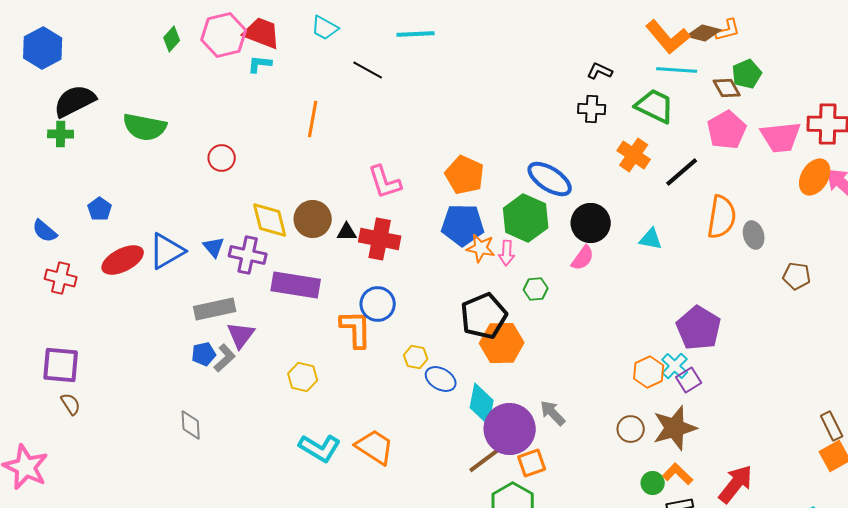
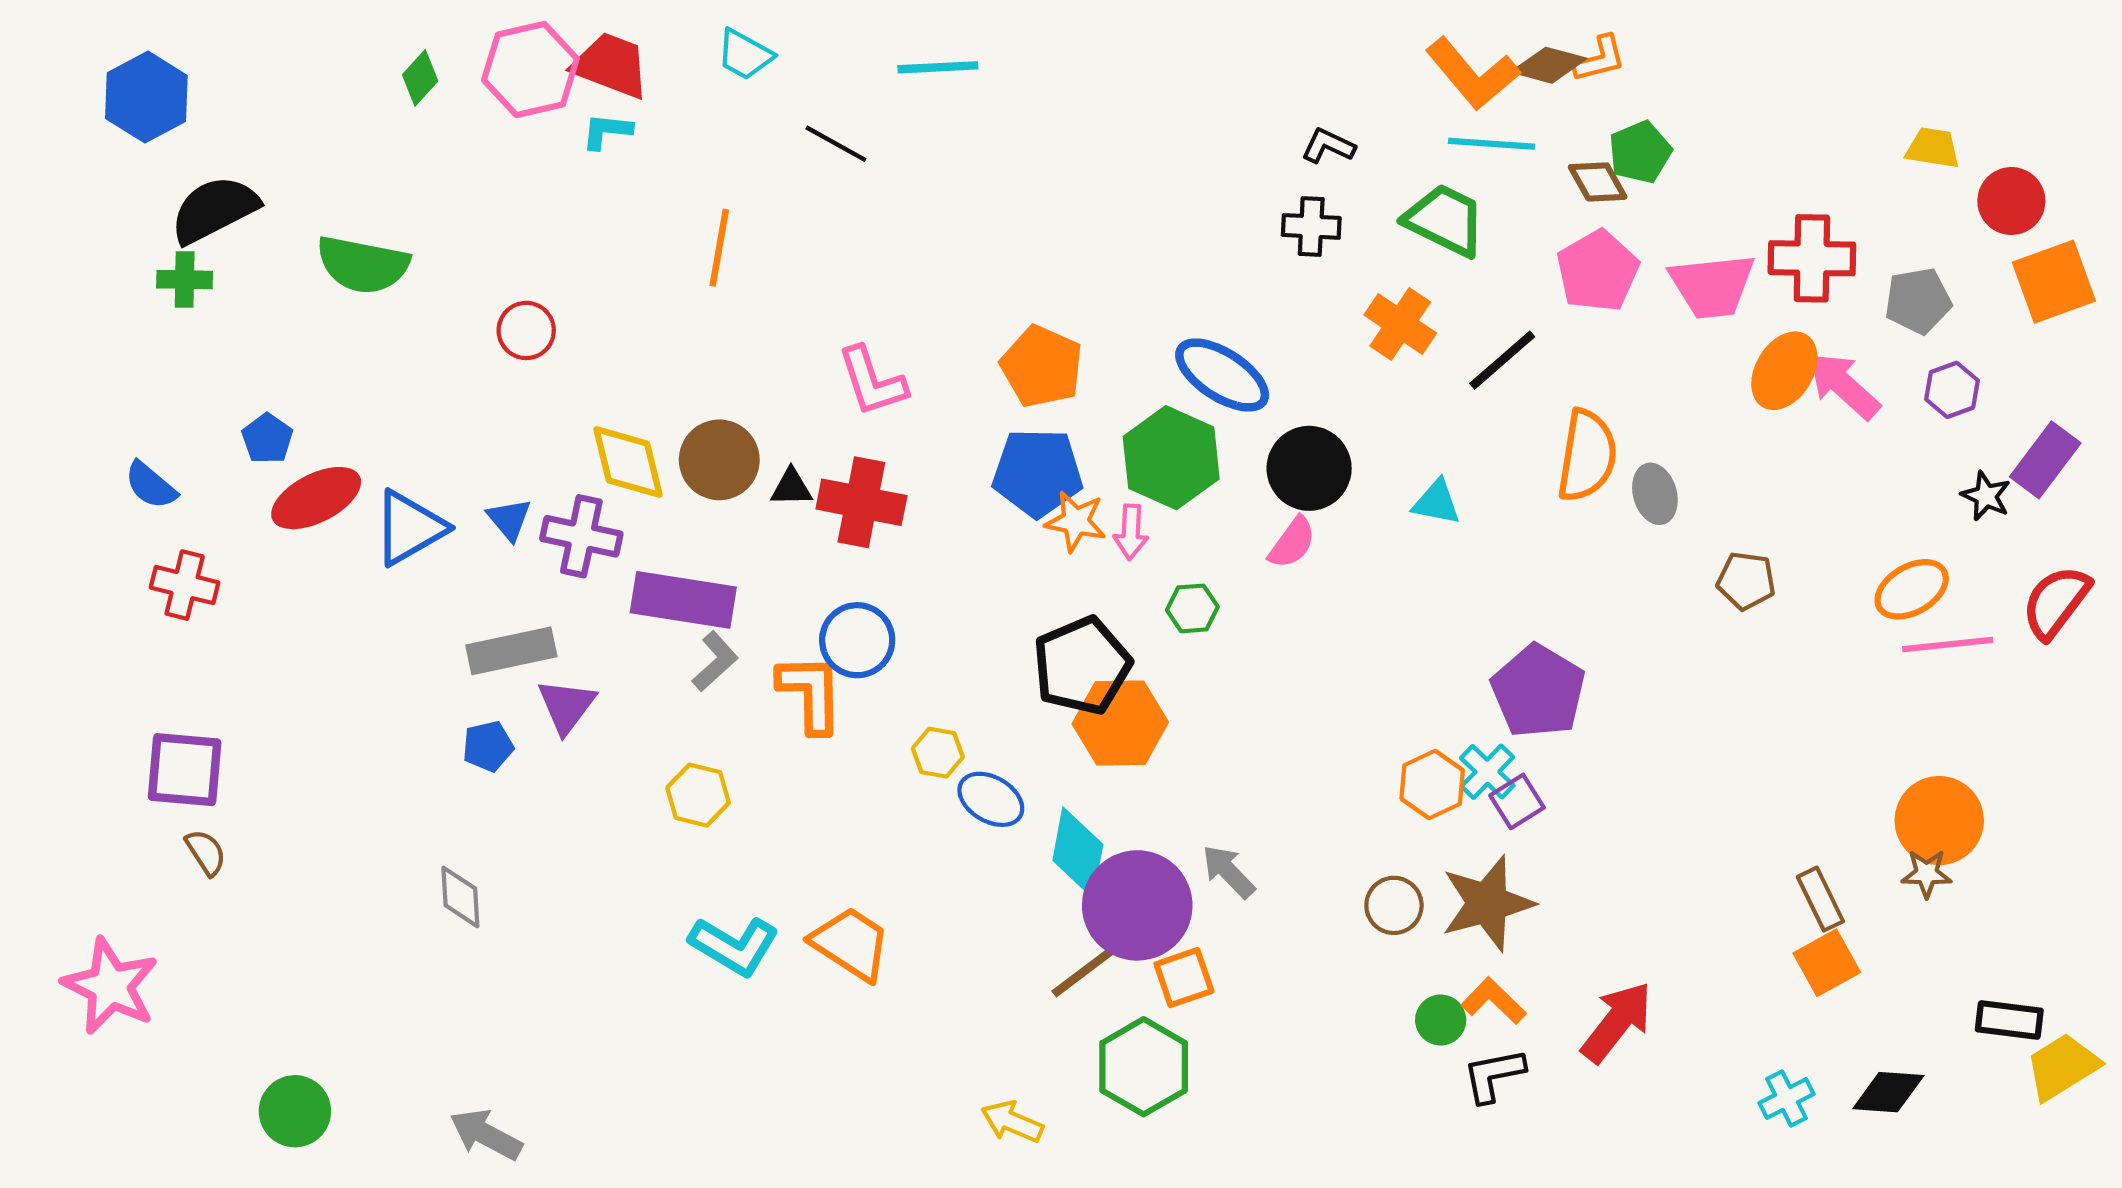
red ellipse: (123, 260) -> (316, 498), moved
gray L-shape: (225, 358) -> (715, 661), moved

